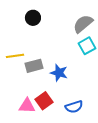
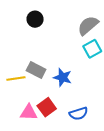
yellow line: (15, 56) -> (16, 79), moved
gray rectangle: (34, 66) -> (36, 70), turned 42

